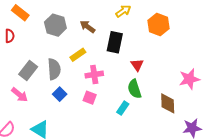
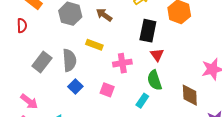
black rectangle: (115, 42) -> (148, 31), moved
yellow rectangle: (78, 55) -> (94, 45), turned 56
pink cross: (94, 75) -> (122, 63), moved
pink arrow: (20, 95) -> (29, 101), moved

